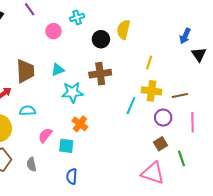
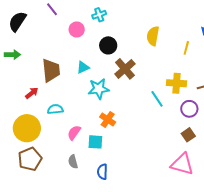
yellow semicircle: (123, 30) -> (153, 36), moved
black circle: (101, 39) -> (108, 45), moved
yellow line: (149, 63) -> (186, 48), moved
brown cross: (100, 74) -> (125, 69), turned -30
cyan line: (131, 106) -> (157, 99), turned -54
gray semicircle: (31, 164) -> (73, 162), moved

